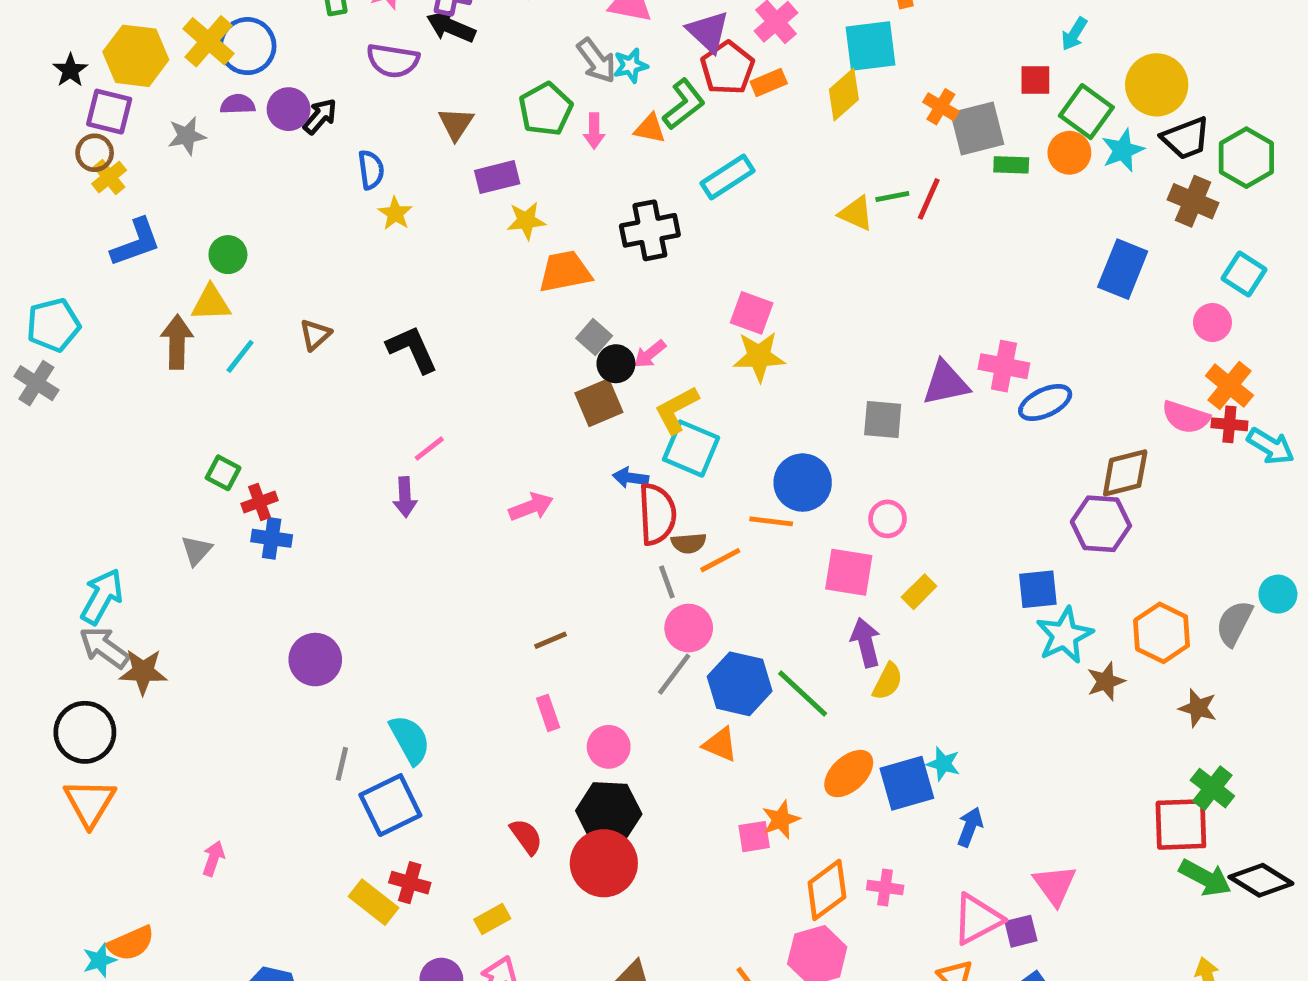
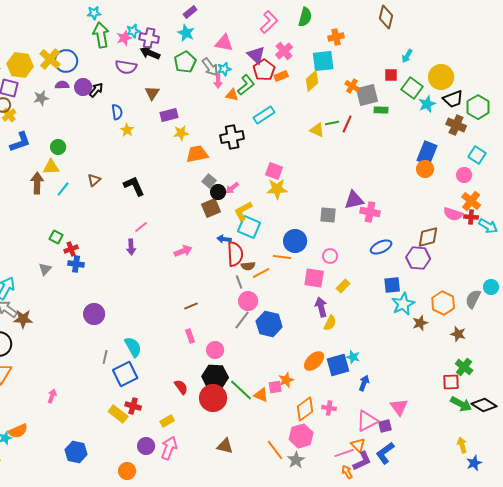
green pentagon: (546, 109) -> (185, 62), moved
pink arrow: (594, 131) -> (218, 81), moved
orange circle: (1069, 153) -> (425, 169), moved
pink cross: (1004, 366) -> (370, 212), moved
blue ellipse: (1045, 403) -> (381, 247), moved
green line: (803, 694) -> (241, 390), moved
orange triangle: (720, 744) -> (261, 395), moved
red square: (1181, 824) -> (451, 382), size x0.7

